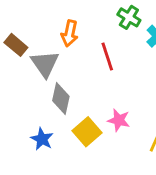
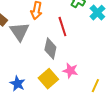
gray diamond: (61, 98) -> (50, 49), moved

